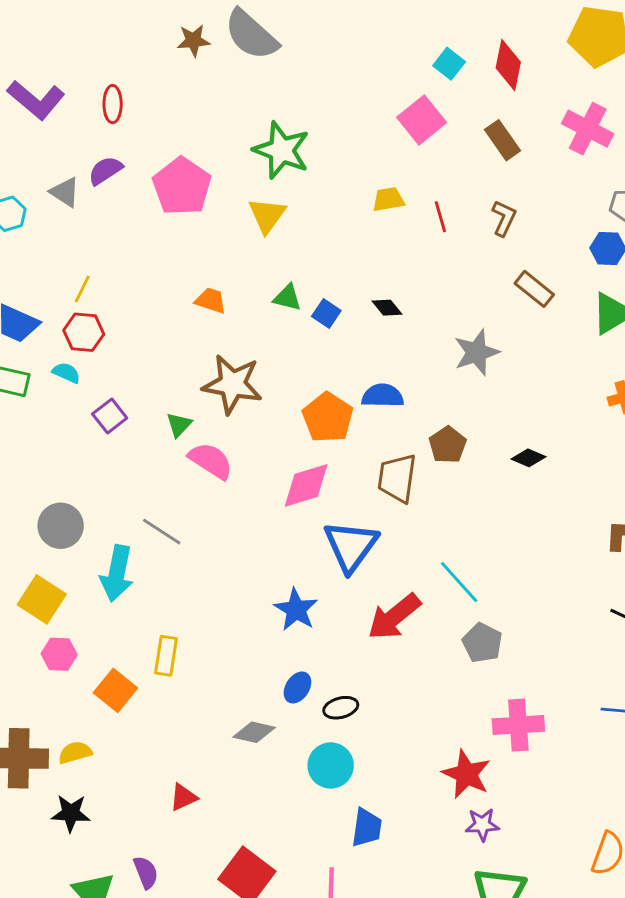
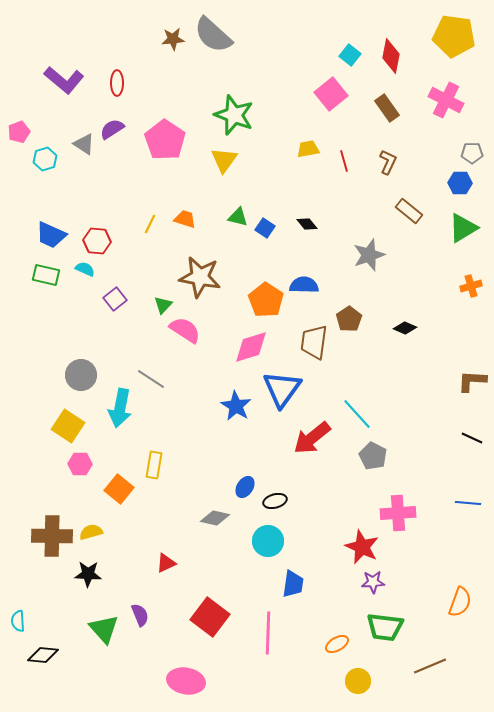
yellow line: (82, 289) -> (150, 224), moved
blue star: (296, 610) -> (236, 406), moved

